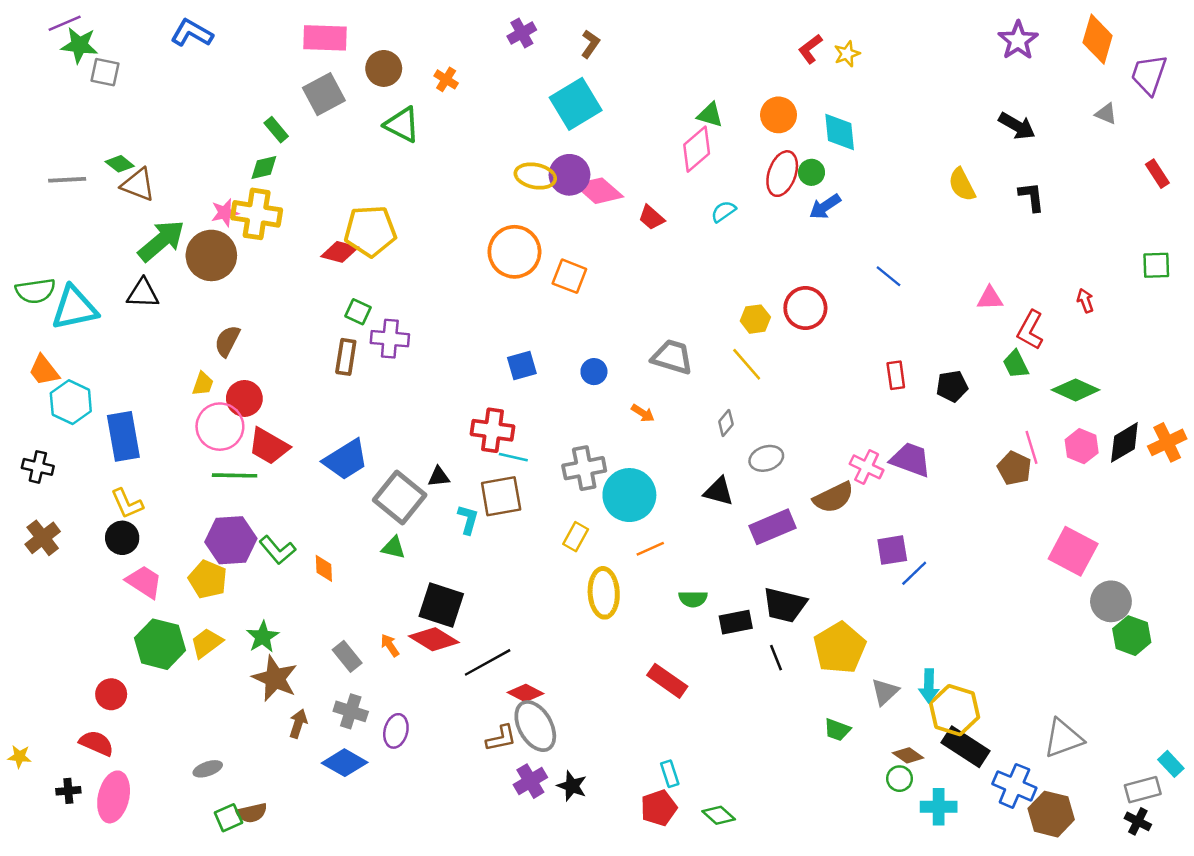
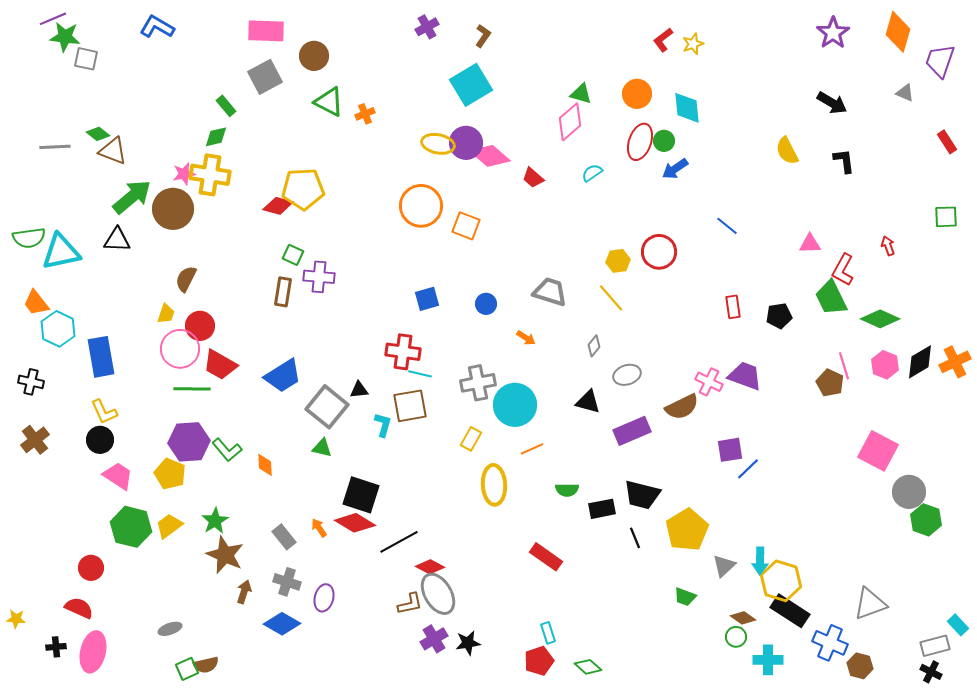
orange cross: (446, 79) -> (365, 114), moved, turned 36
green trapezoid: (1016, 364) -> (831, 298), size x1.5
black star: (572, 786) -> (468, 643), turned -30
brown hexagon: (1051, 814) -> (860, 666), size x0.7

